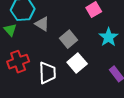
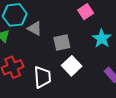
gray square: (68, 39) -> (62, 42), turned 30

